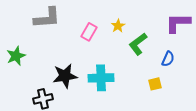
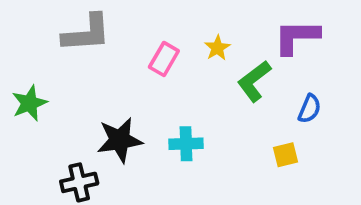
purple L-shape: (178, 23) -> (297, 37), moved
cyan cross: (101, 78) -> (186, 144), size x0.7

